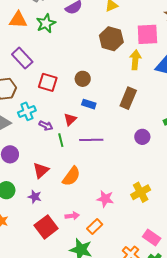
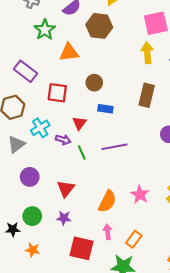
orange triangle: (18, 20) -> (69, 52), moved
brown hexagon: (111, 39) -> (99, 26), moved
red triangle: (70, 119) -> (79, 123), moved
orange semicircle: (71, 176) -> (107, 201), moved
pink star: (105, 199) -> (140, 194), moved, turned 30
pink arrow: (72, 216) -> (108, 232), turned -80
red square: (46, 227) -> (82, 248), turned -30

